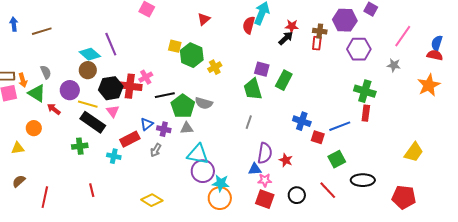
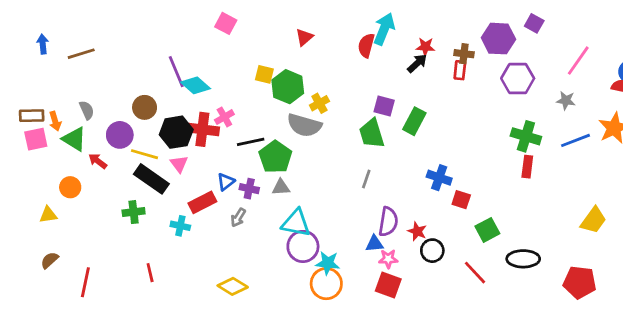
cyan diamond: (90, 54) -> (196, 85), moved
gray semicircle: (204, 103) -> (304, 125), moved, size x1.4
blue line: (340, 126) -> (576, 140), moved
black circle: (297, 195) -> (432, 251), moved

